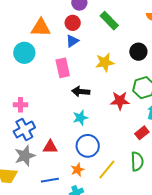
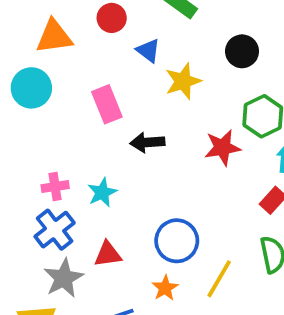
blue triangle: (72, 41) -> (148, 51), moved, turned -40
pink cross: (21, 105) -> (55, 187), moved
cyan star: (80, 118) -> (102, 193), moved

